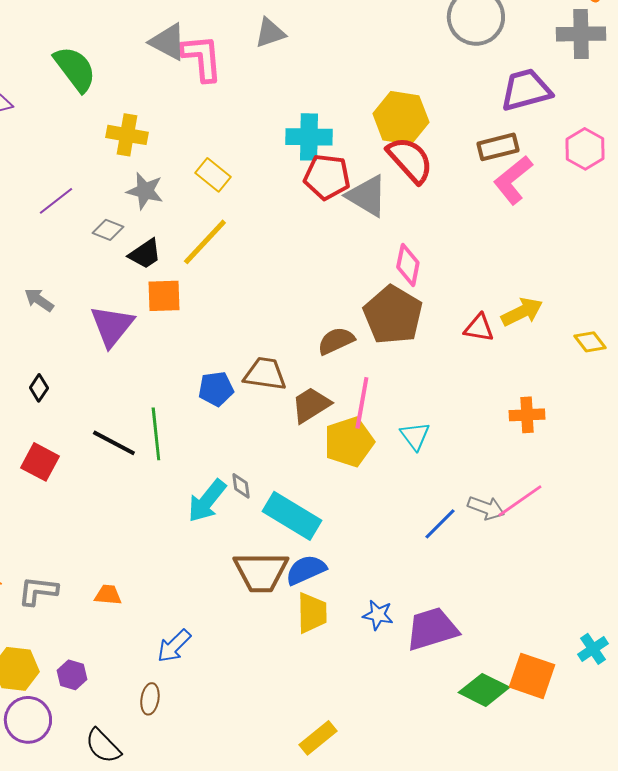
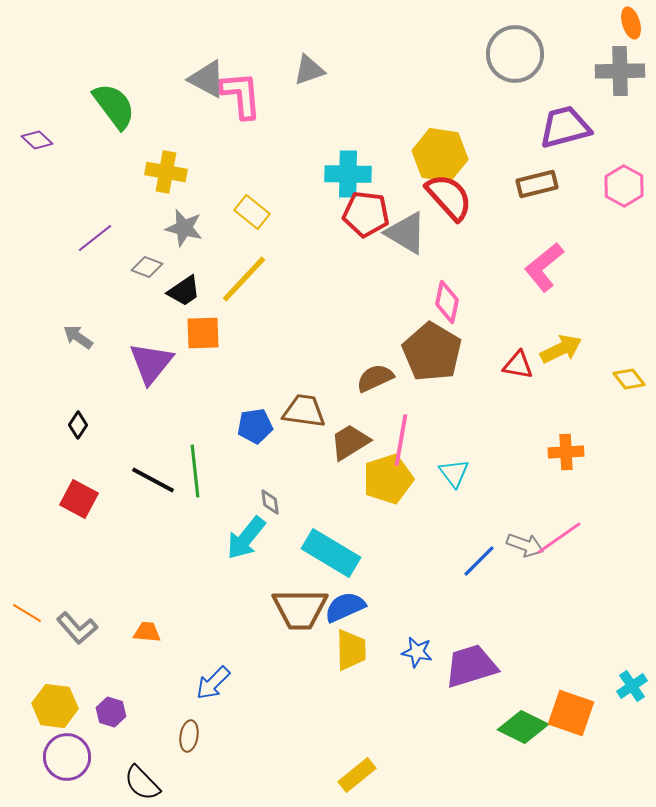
pink L-shape: (513, 180) -> (544, 267), moved
gray diamond: (241, 486) -> (270, 502), moved
gray L-shape: (38, 591) -> (77, 628), turned -138

